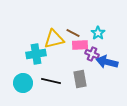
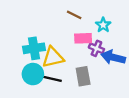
brown line: (73, 33) -> (74, 15), moved
yellow triangle: (54, 39) -> (53, 57), moved
cyan circle: (23, 83) -> (33, 74), moved

